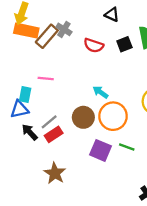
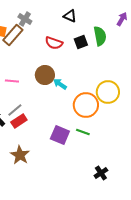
gray cross: (64, 29) -> (25, 19), moved
pink line: (46, 78) -> (12, 81), moved
orange circle: (113, 116) -> (86, 105), moved
brown circle: (83, 117) -> (45, 75), moved

